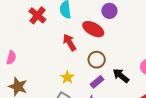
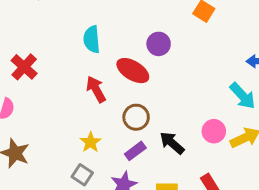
red cross: (37, 15) -> (24, 67), moved

